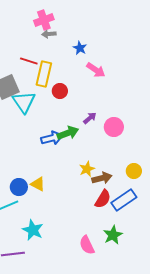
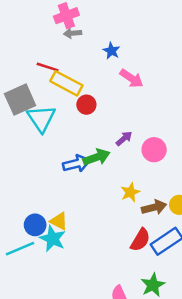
yellow rectangle: (44, 74) -> (66, 83), turned -75
yellow star: (87, 169) -> (130, 192), moved
brown arrow: (102, 178) -> (154, 207), moved
cyan star: (33, 230) -> (53, 239), moved

